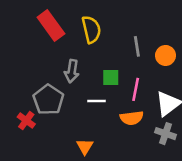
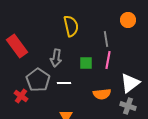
red rectangle: (51, 26) -> (17, 46), moved
orange circle: (165, 55) -> (128, 20), moved
pink line: (136, 89) -> (108, 60), moved
white line: (97, 101) -> (64, 83), moved

